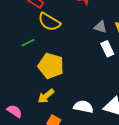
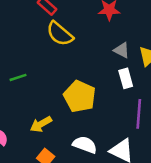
green line: (28, 43) -> (18, 77), moved
yellow pentagon: (51, 66) -> (80, 96), moved

